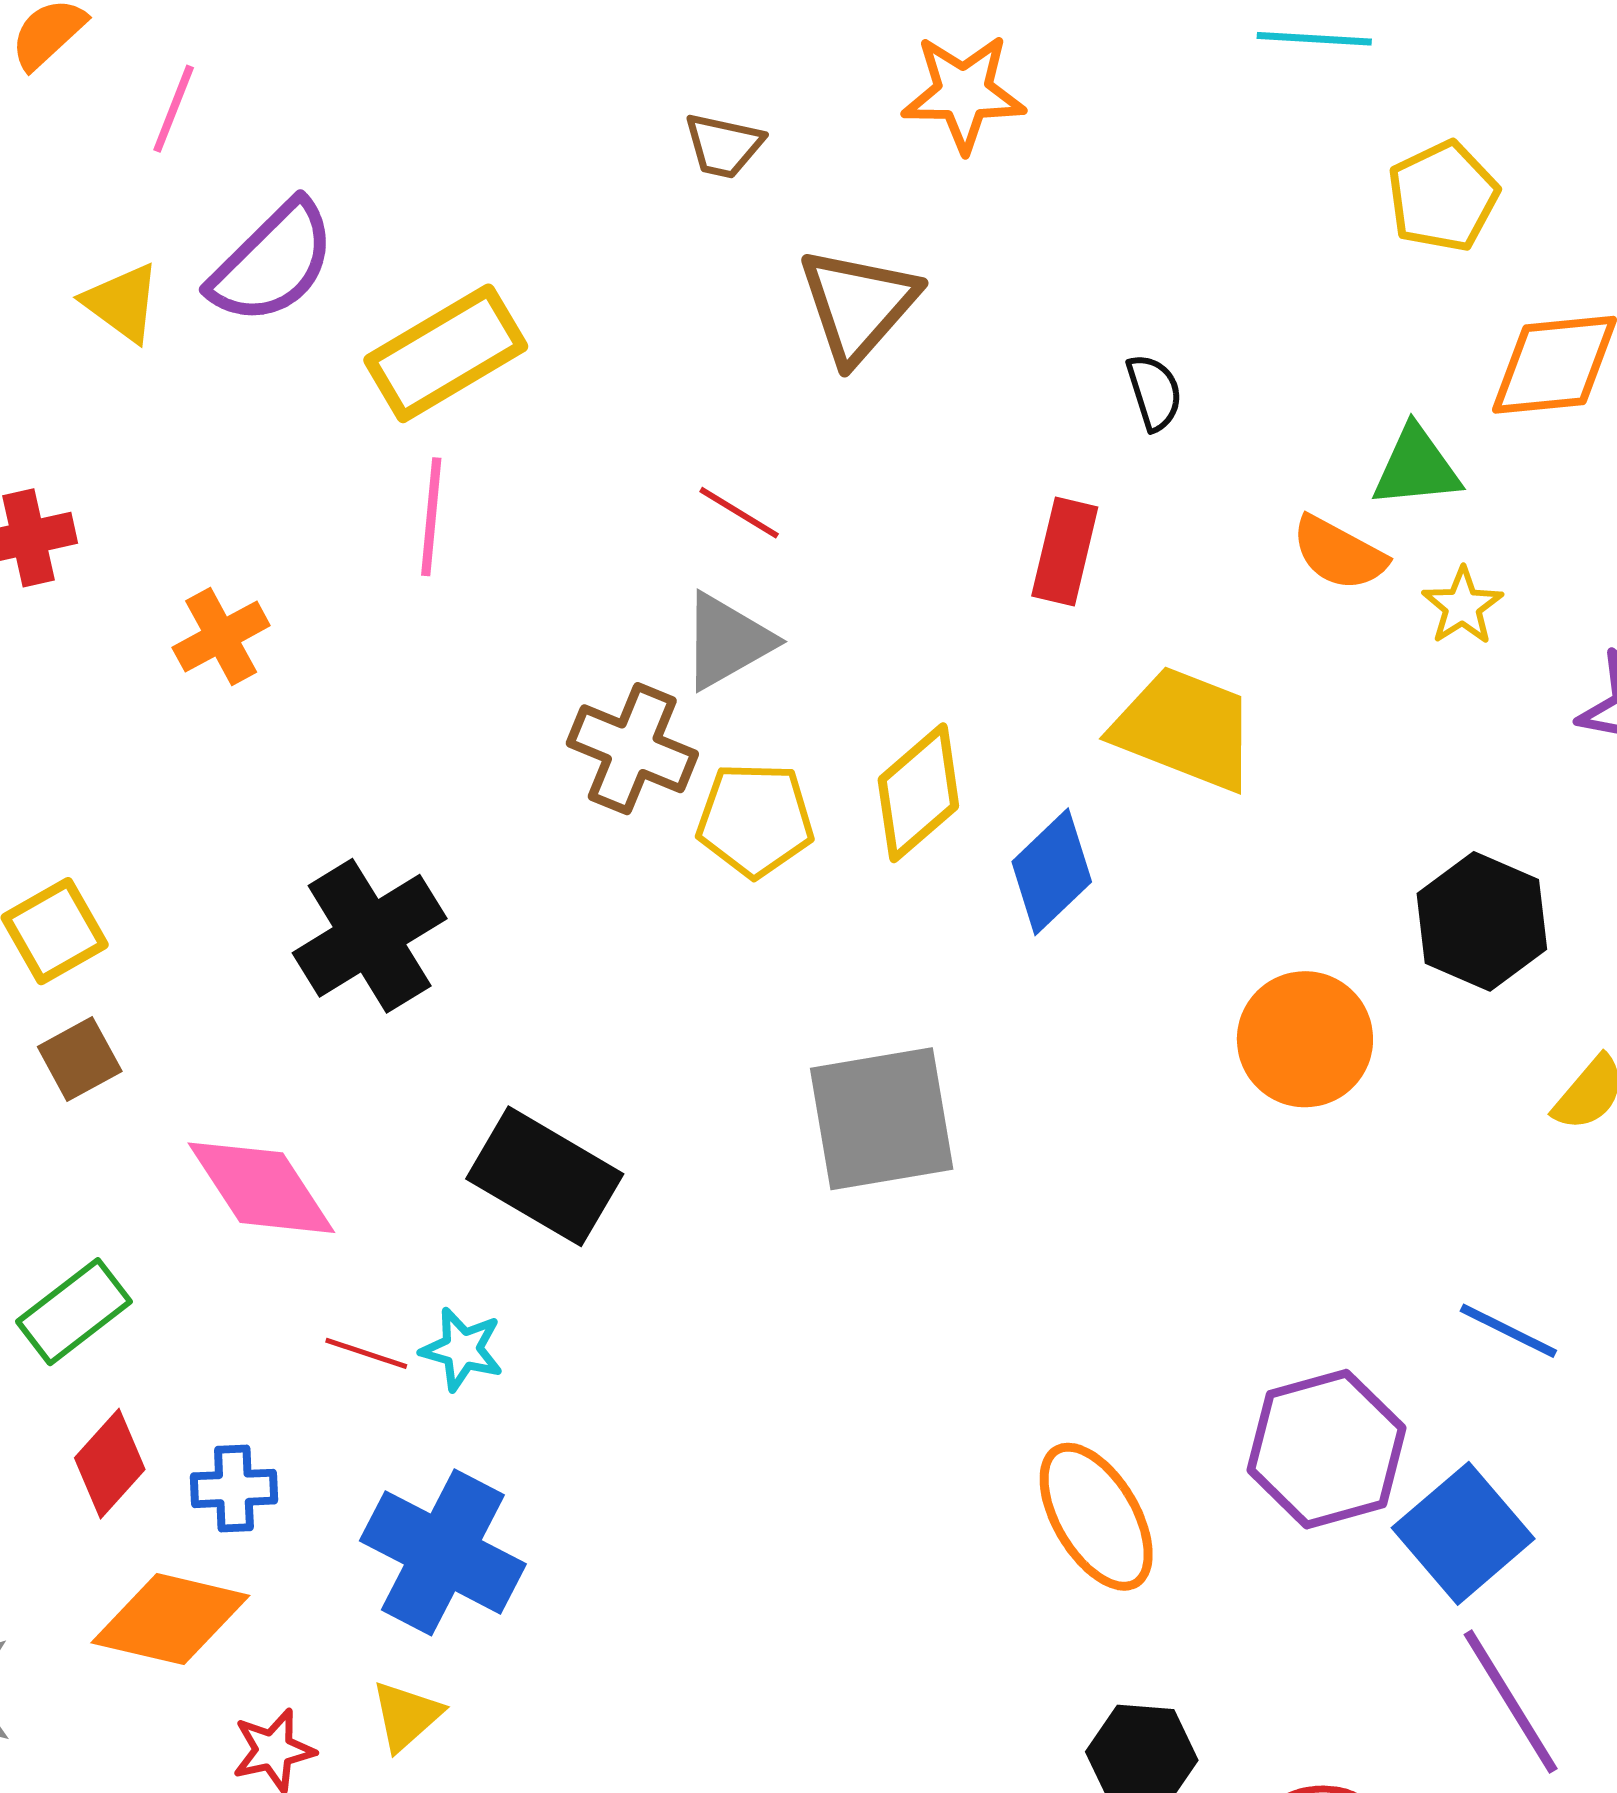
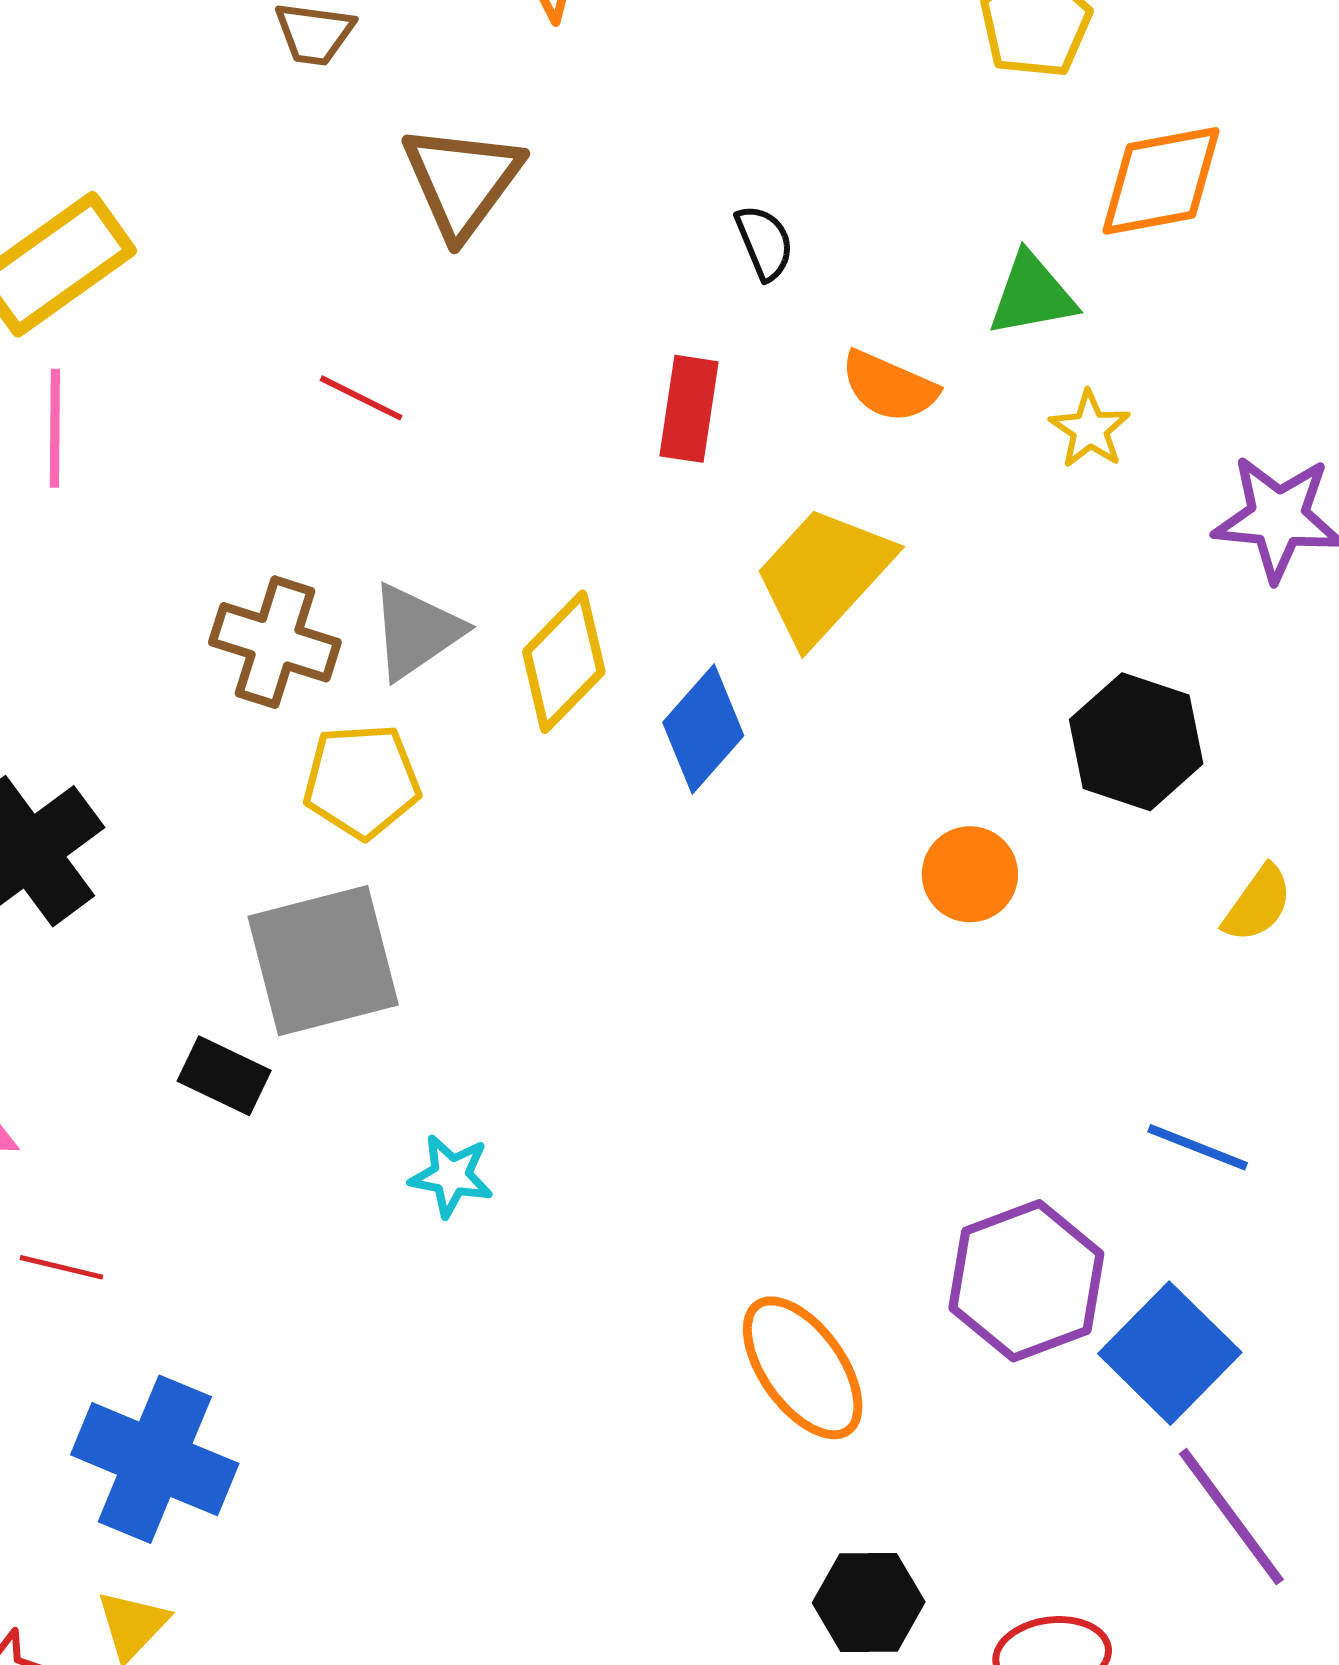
orange semicircle: (1339, 553) -> (889, 387), moved
gray triangle: (727, 641) -> (416, 631), moved
yellow trapezoid: (1185, 729) -> (824, 575), turned -64
yellow pentagon: (755, 820) -> (362, 781), moved
orange circle: (1305, 1039) -> (970, 874), size x0.7
gray square: (882, 1119) -> (323, 961), moved
black rectangle: (545, 1176) -> (224, 1076), size x0.6
cyan star: (462, 1349) -> (451, 1176), moved

